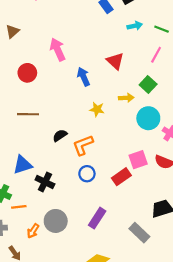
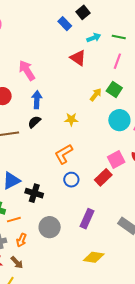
red triangle: (115, 61) -> (78, 58), moved
blue arrow: (83, 77) -> (37, 100), moved, turned 36
yellow arrow: (126, 98) -> (96, 95), moved, turned -40
black semicircle: (60, 135) -> (34, 122), moved
orange arrow: (33, 231) -> (21, 240), moved

